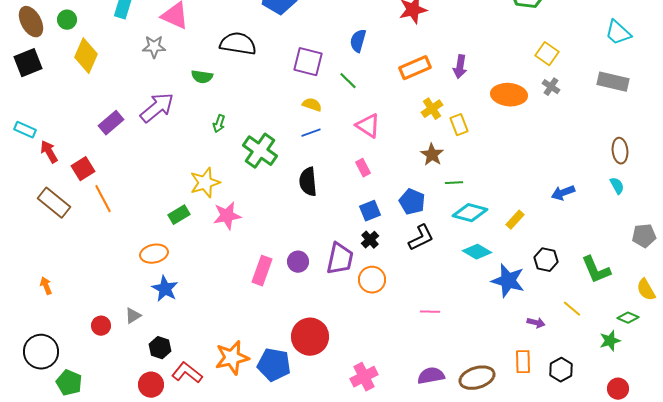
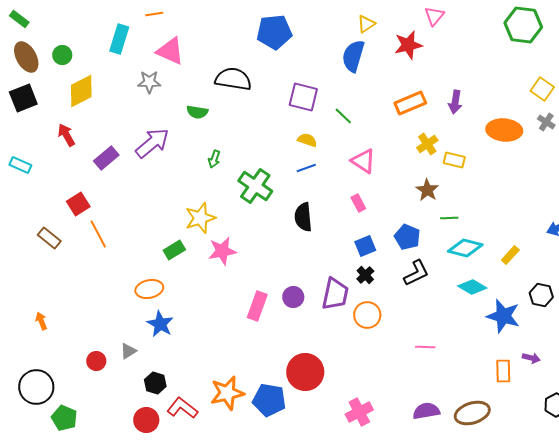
blue semicircle: (358, 41) -> (353, 56), moved, size x1.4
yellow diamond: (86, 56) -> (81, 91), turned 40
yellow rectangle: (459, 125) -> (454, 160), turned -55
red arrow: (49, 152) -> (66, 135), moved
brown rectangle: (54, 203) -> (49, 238), size x0.7
orange rectangle: (523, 362) -> (503, 371), moved

